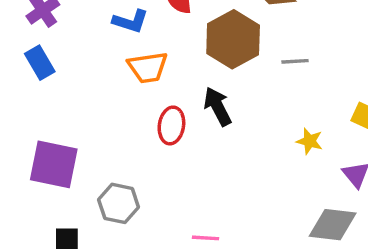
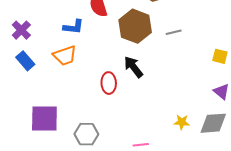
orange trapezoid: (148, 67) -> (65, 56), moved
yellow star: (310, 141) -> (182, 122), moved

